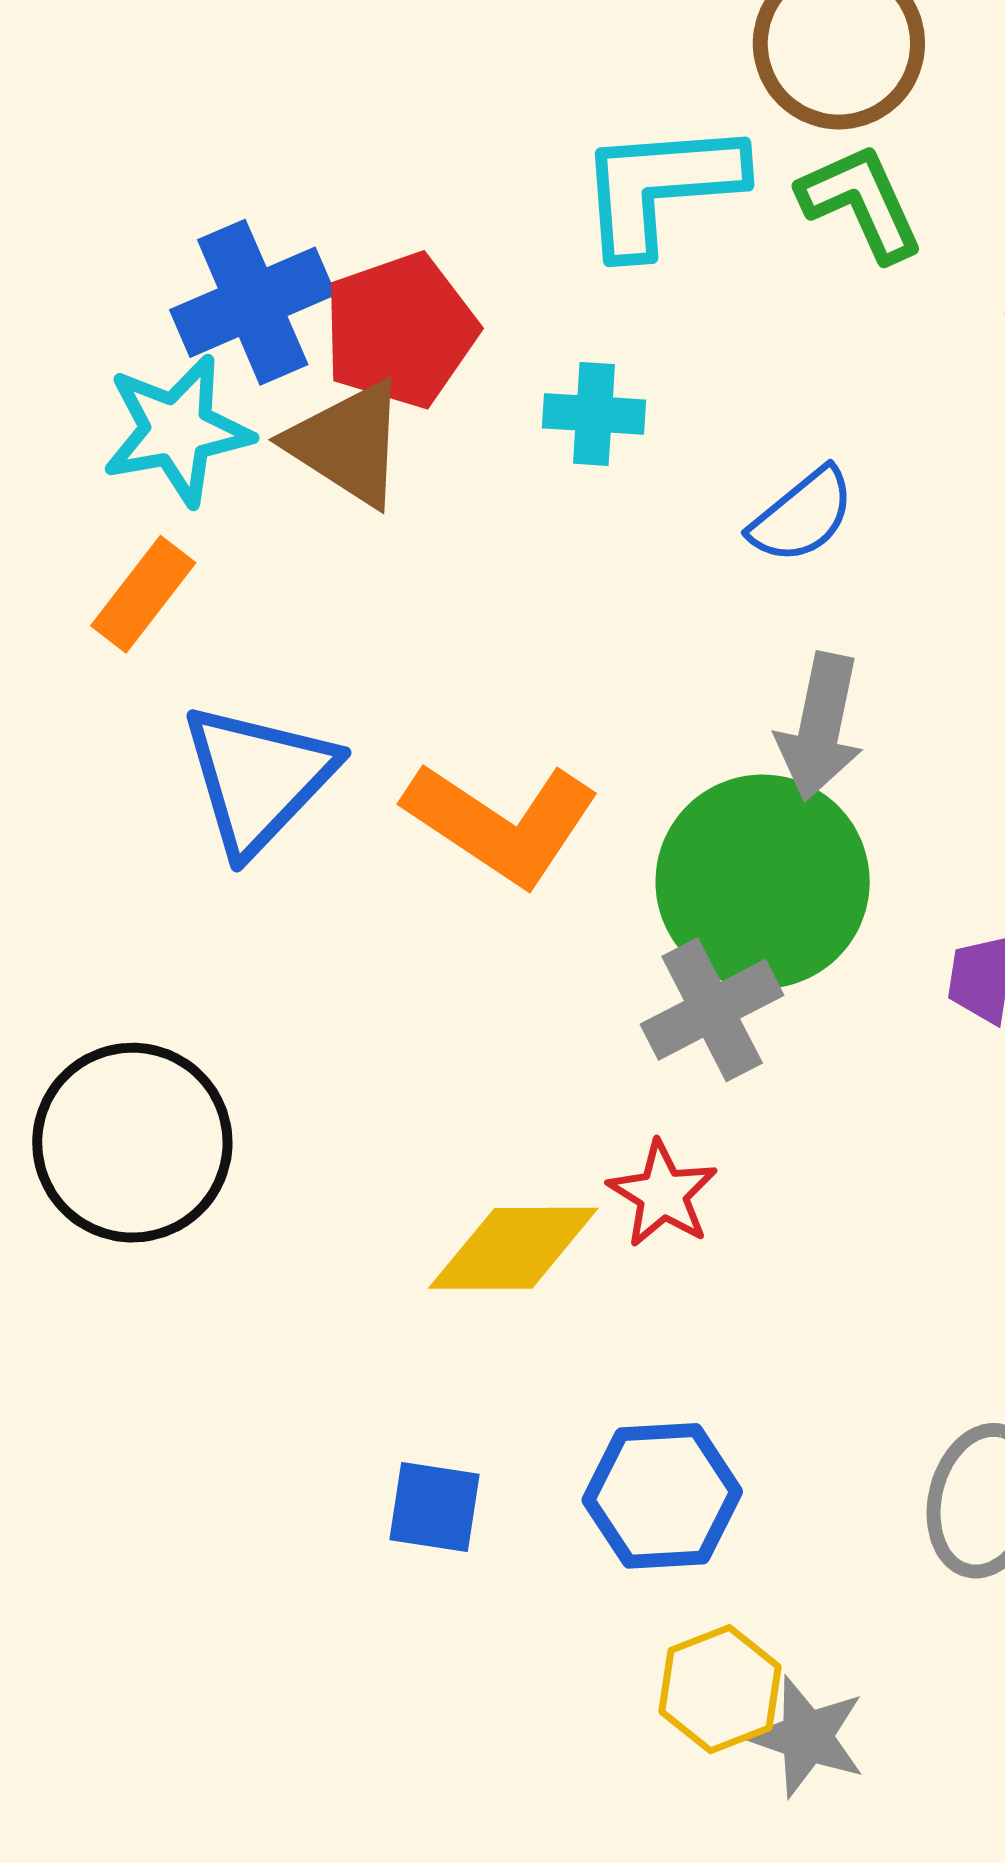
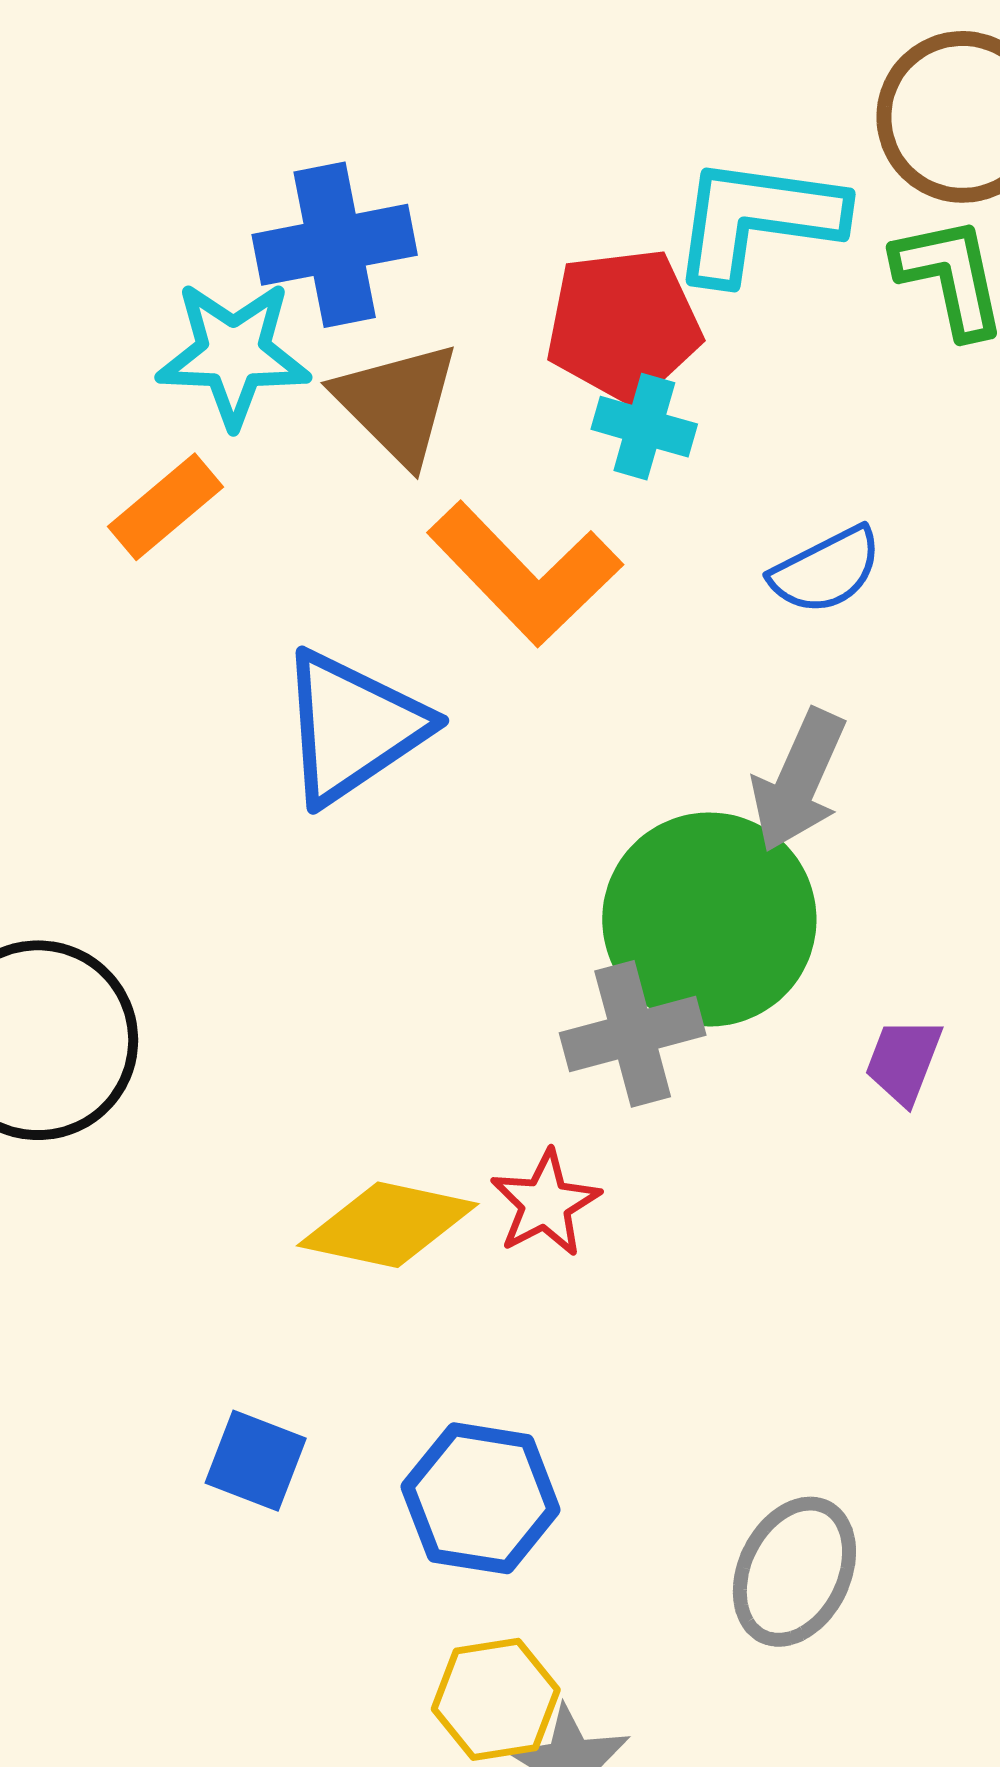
red pentagon: (400, 330) -> (623, 325), moved
blue triangle: (258, 778) -> (353, 727), moved
orange L-shape: (501, 823) -> (525, 573), moved

